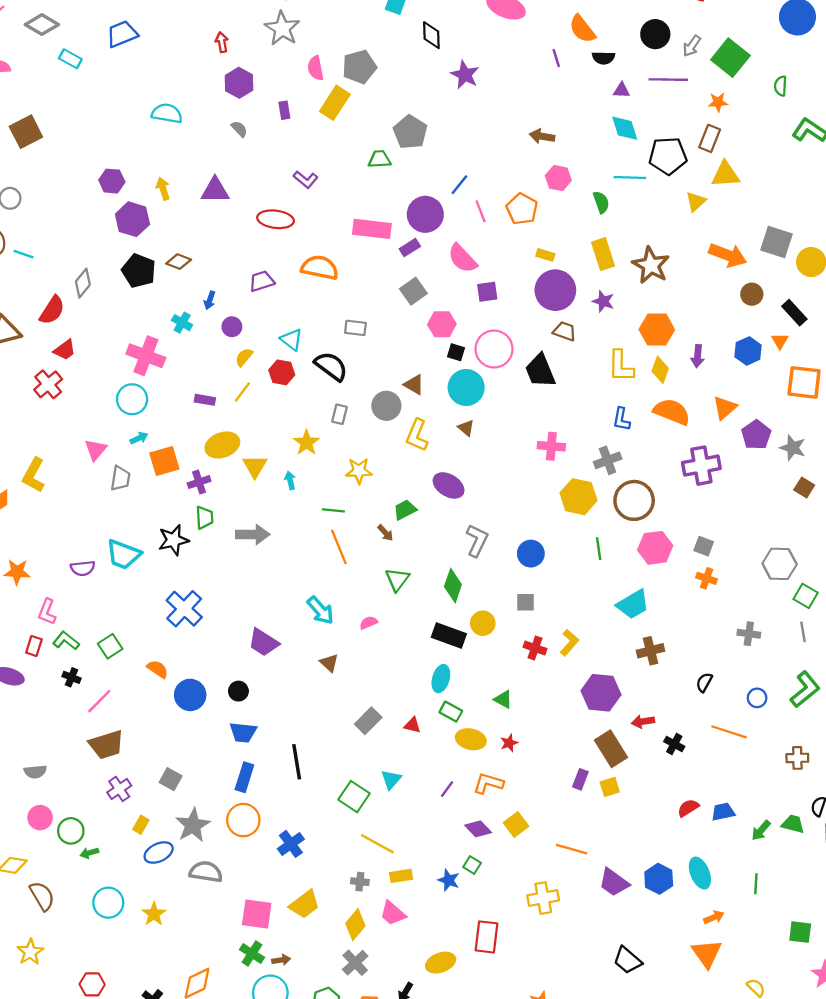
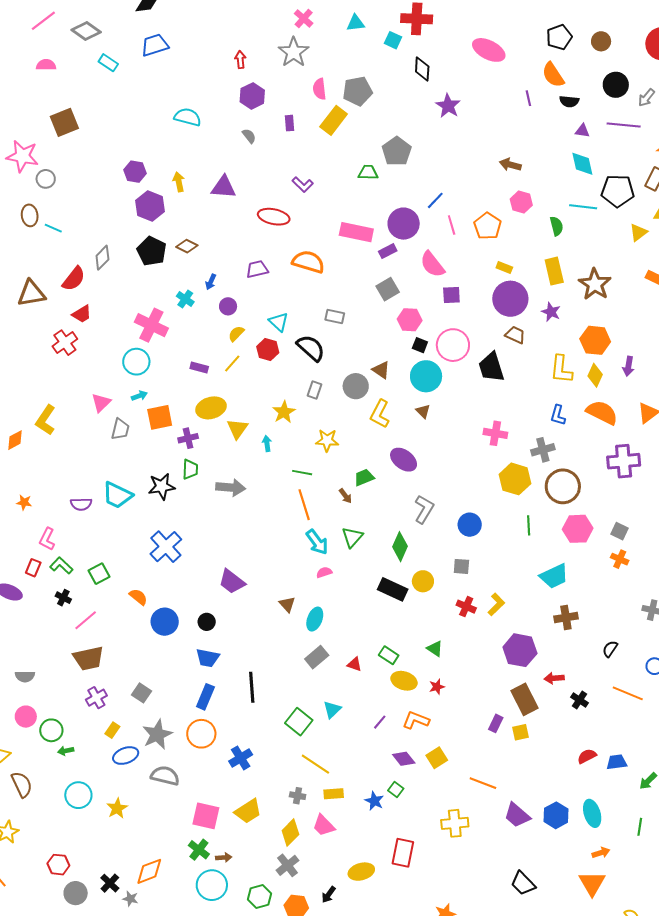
orange star: (17, 572) -> (24, 502), size x0.7
cyan arrow: (320, 610) -> (317, 542), moved
cyan ellipse: (441, 679) -> (315, 619), moved

